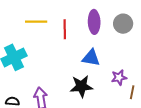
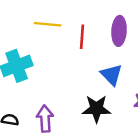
blue triangle: (91, 58) -> (111, 75), turned 30

